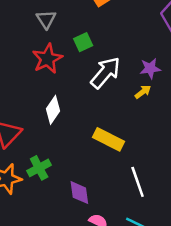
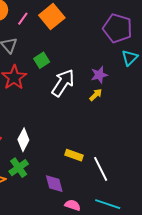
white diamond: (53, 110) -> (23, 140), moved
yellow rectangle: (109, 139) -> (74, 155), moved, size x0.7

